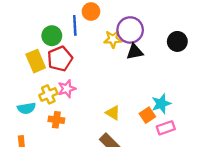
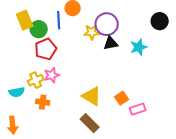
black circle: (177, 41) -> (160, 21), moved
yellow rectangle: (36, 61) -> (25, 20), moved
cyan star: (161, 104) -> (139, 47), moved
yellow triangle: (113, 113) -> (92, 96), size x1.5

